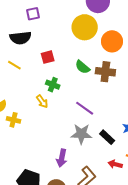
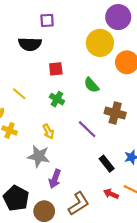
yellow line: (14, 65) -> (19, 94), moved
brown cross: (105, 72) -> (115, 113), moved
yellow arrow: (42, 101) -> (48, 131), moved
gray star: (81, 134) -> (39, 156), moved

